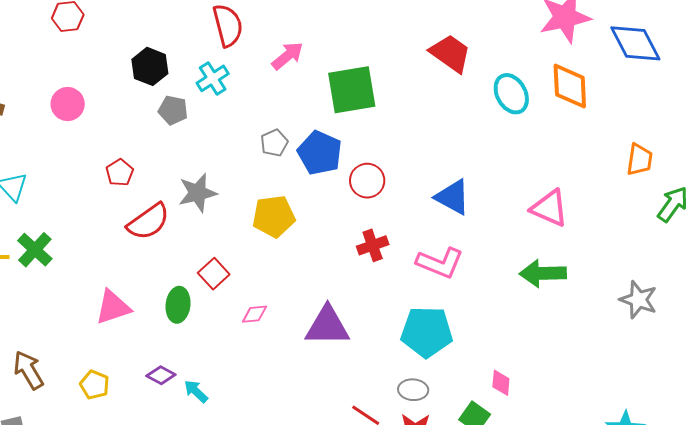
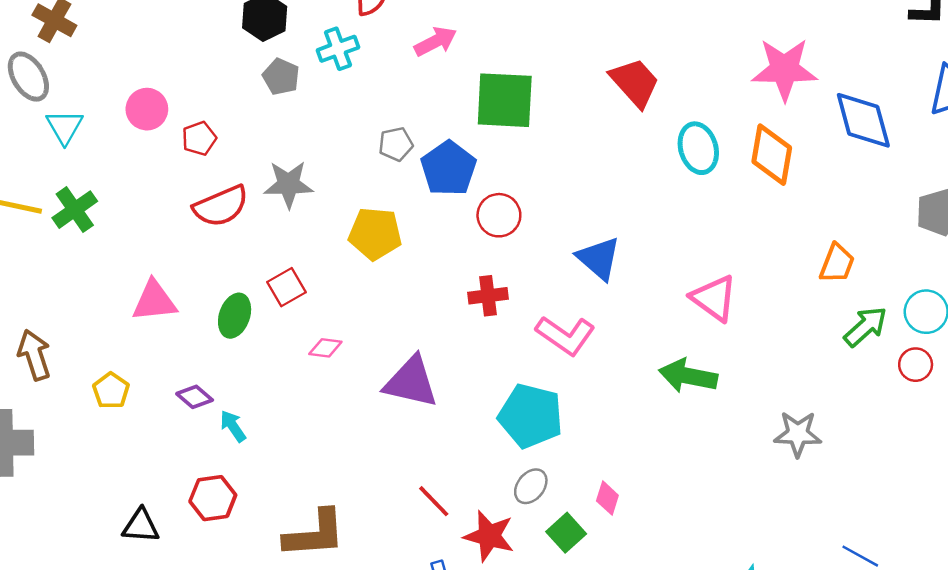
pink circle: (68, 104) -> (147, 109), moved
gray star: (638, 300) -> (798, 434), turned -30
gray ellipse: (413, 390) -> (531, 486), moved, turned -68

